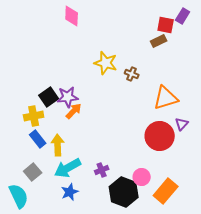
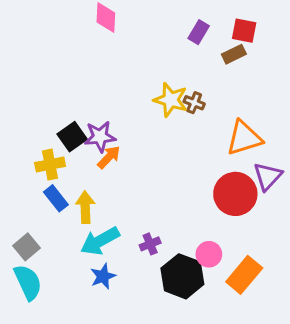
purple rectangle: (183, 16) -> (199, 32), moved
yellow star: (106, 63) -> (171, 100), moved
purple triangle: (182, 124) -> (268, 176), size x1.5
gray square: (33, 172) -> (26, 247), moved

